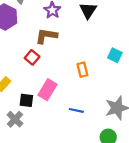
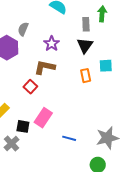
cyan square: (115, 55) -> (106, 66), moved, turned -32
orange rectangle: (82, 70) -> (86, 76), moved

